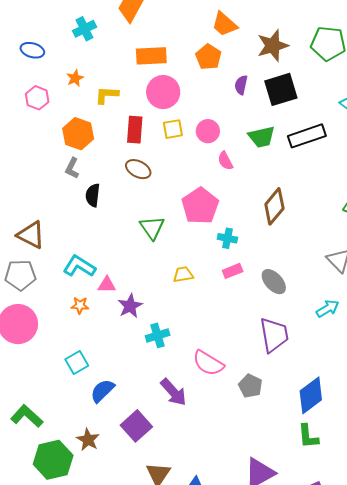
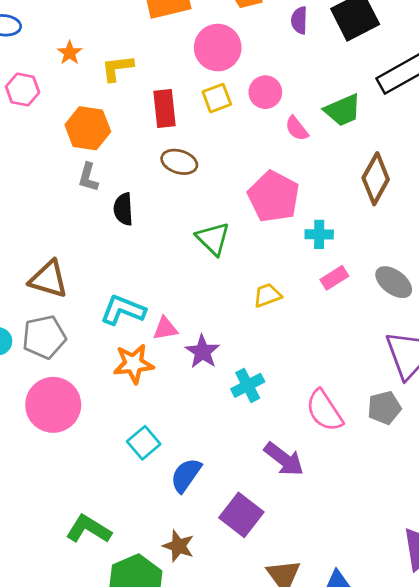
pink circle: (163, 92) -> (218, 48), moved
green trapezoid: (262, 137) -> (343, 110), moved
orange star: (80, 305) -> (134, 364), size x1.6
pink semicircle: (208, 363) -> (324, 411), turned 36
gray pentagon: (250, 386) -> (384, 408), moved, turned -30

